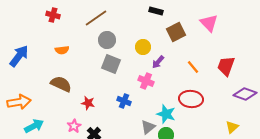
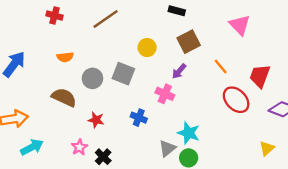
brown square: (176, 32) -> (189, 42), moved
gray circle: (107, 40) -> (92, 78), moved
yellow circle: (143, 47) -> (147, 48), moved
orange line: (193, 67) -> (221, 67), moved
red ellipse: (191, 99) -> (236, 100), moved, turned 40

